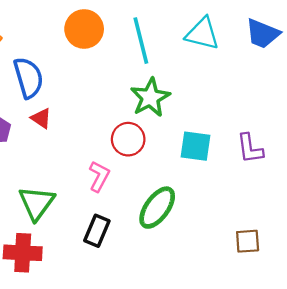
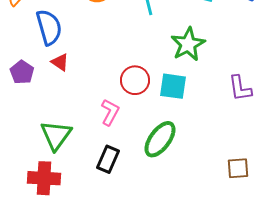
green star: (150, 97) -> (188, 44), moved
cyan square: (195, 146) -> (173, 86), moved

